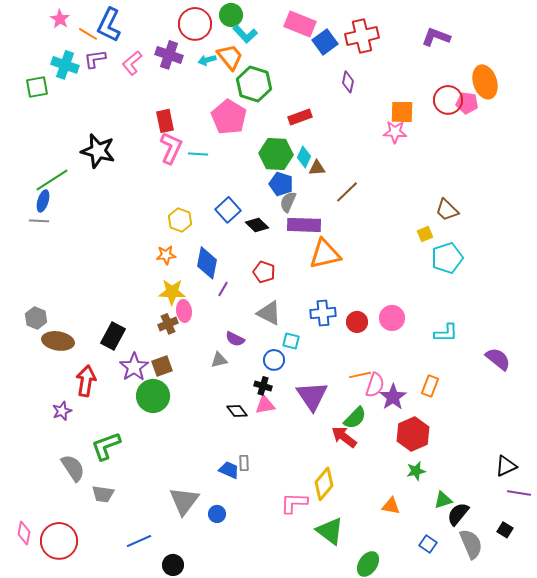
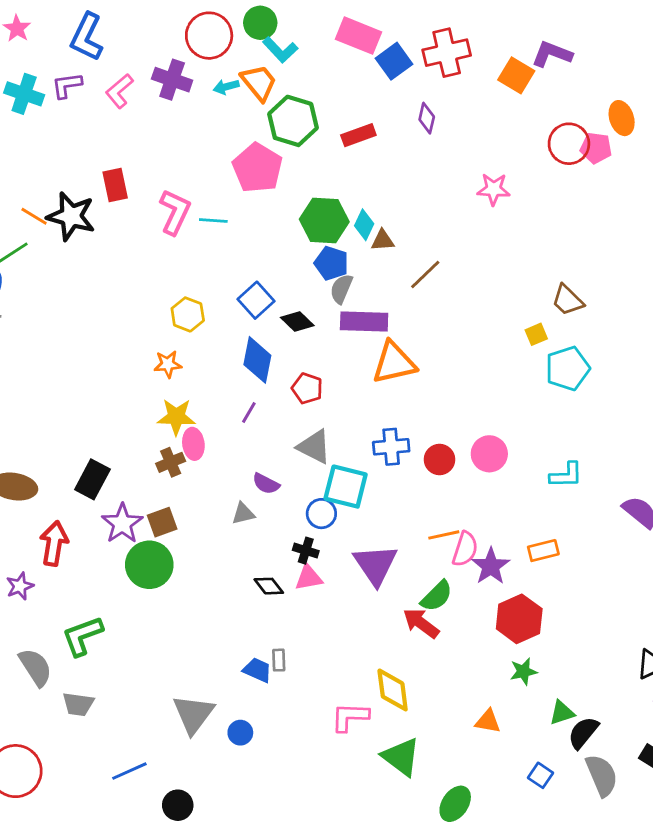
orange line: (88, 34) -> (34, 216), moved
orange ellipse: (485, 82) -> (622, 118), size x0.7
orange square: (402, 112) -> (516, 75), moved, turned 30
red rectangle: (300, 117) -> (358, 135), moved
red rectangle: (165, 121) -> (115, 185), moved
blue diamond: (207, 263) -> (257, 360), moved
cyan square: (291, 341) -> (346, 487), size x1.8
orange rectangle: (430, 386) -> (543, 551), turned 55
yellow diamond: (324, 484) -> (393, 690), turned -48

